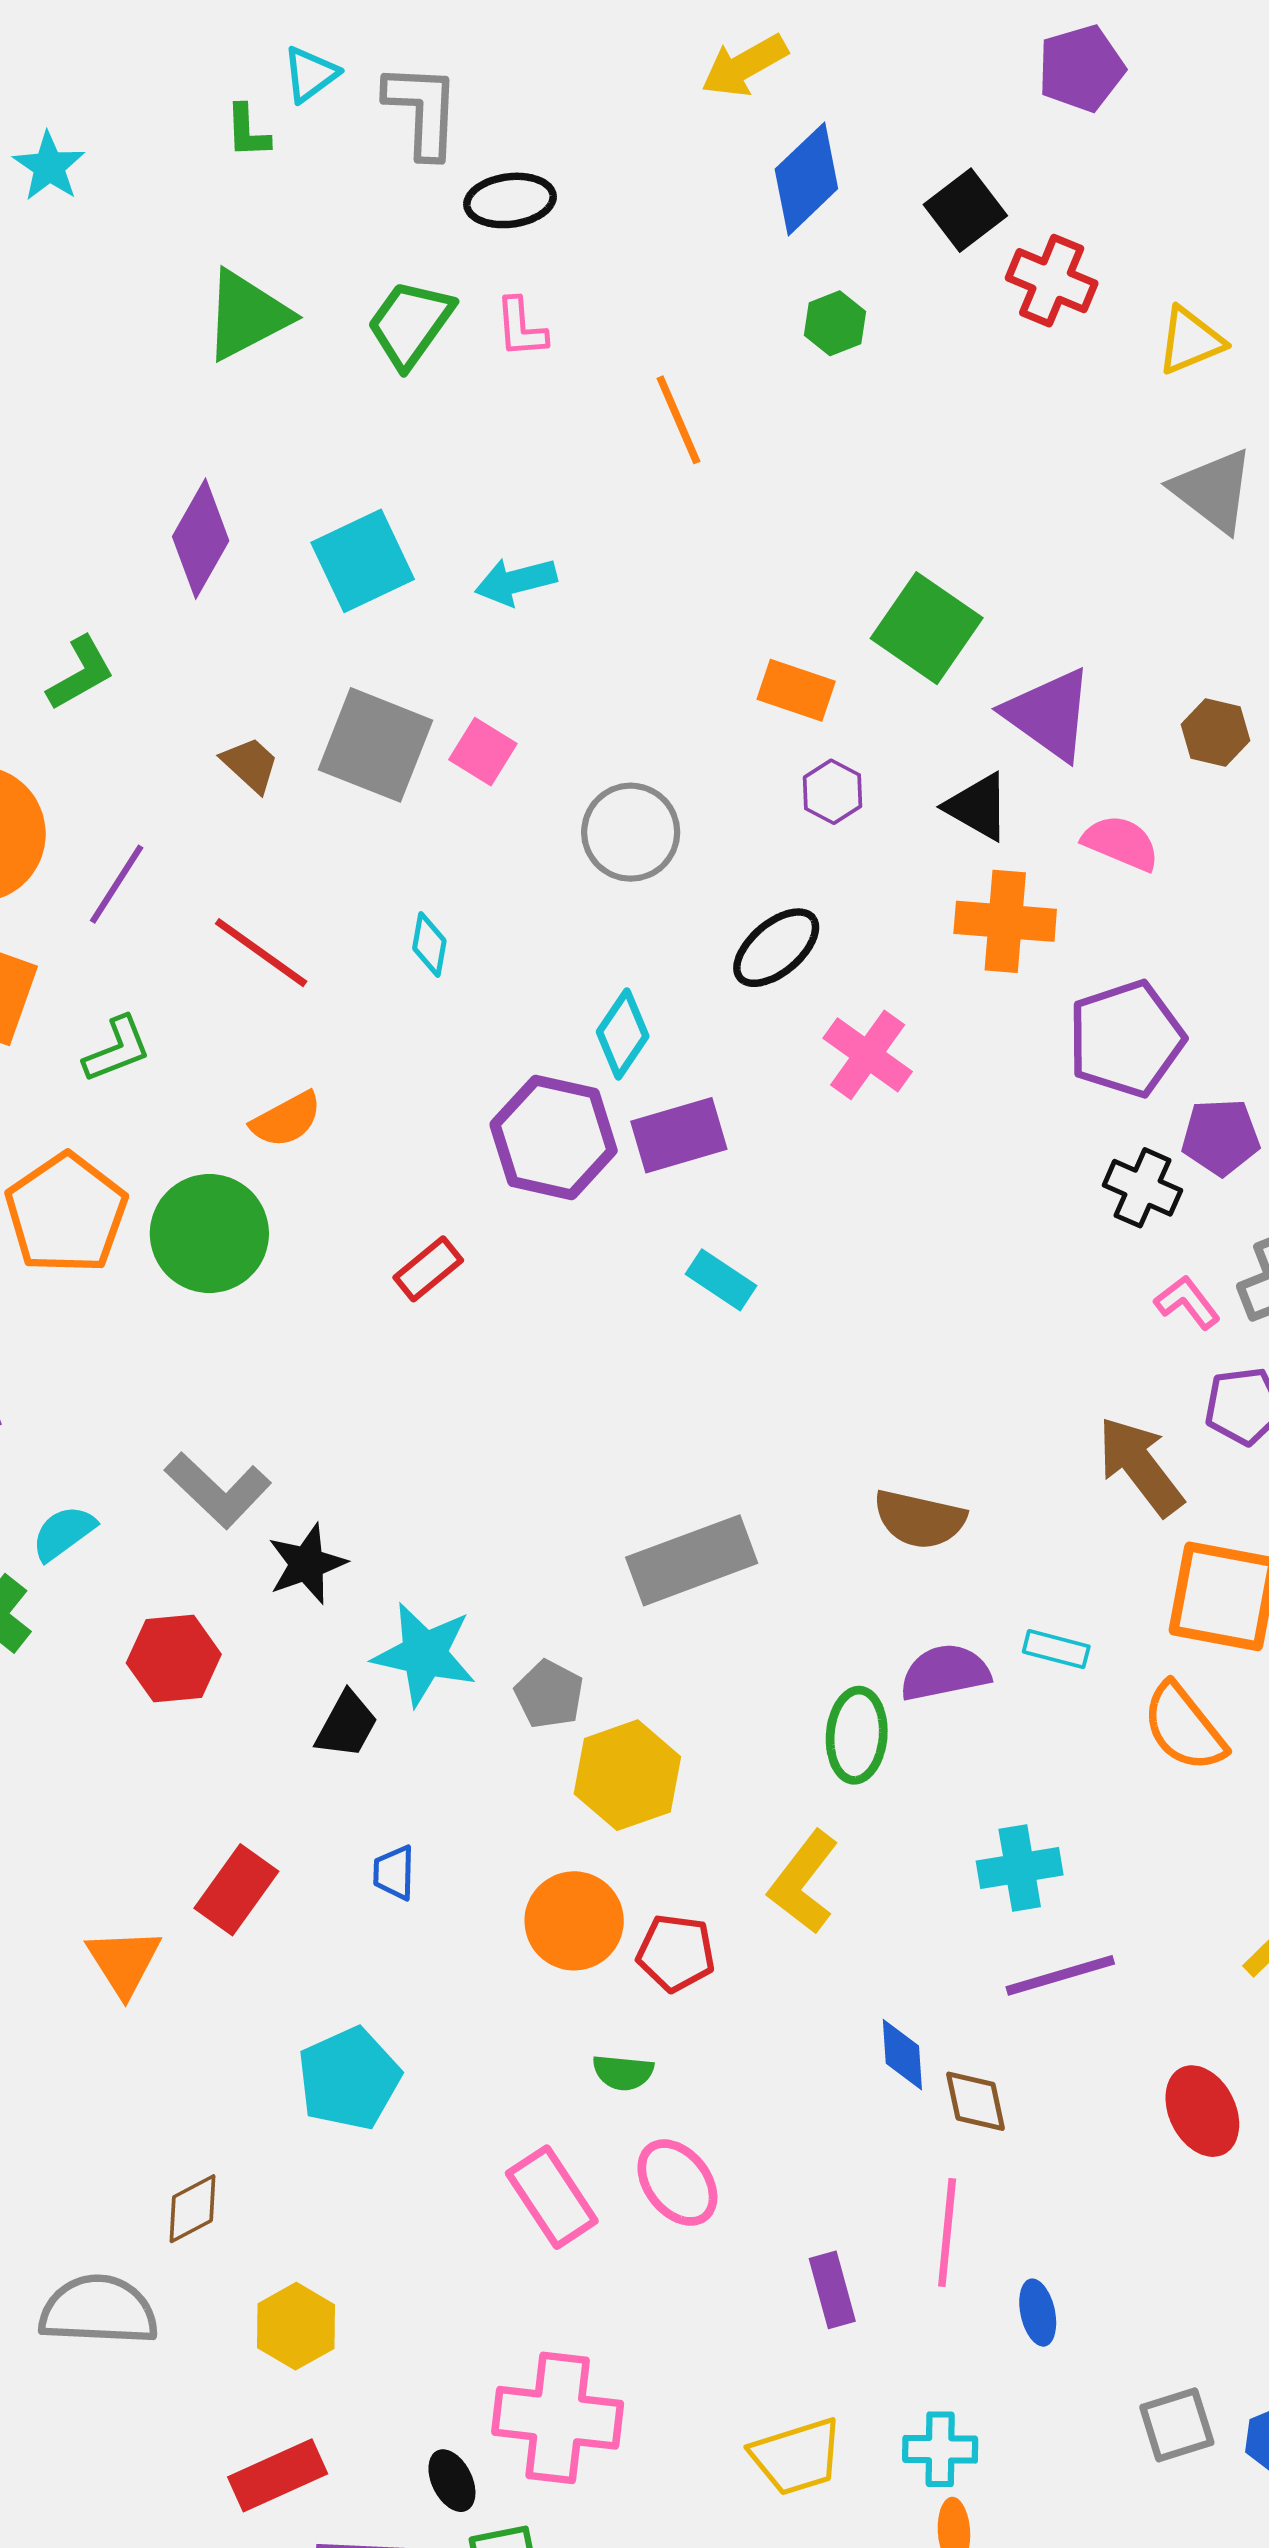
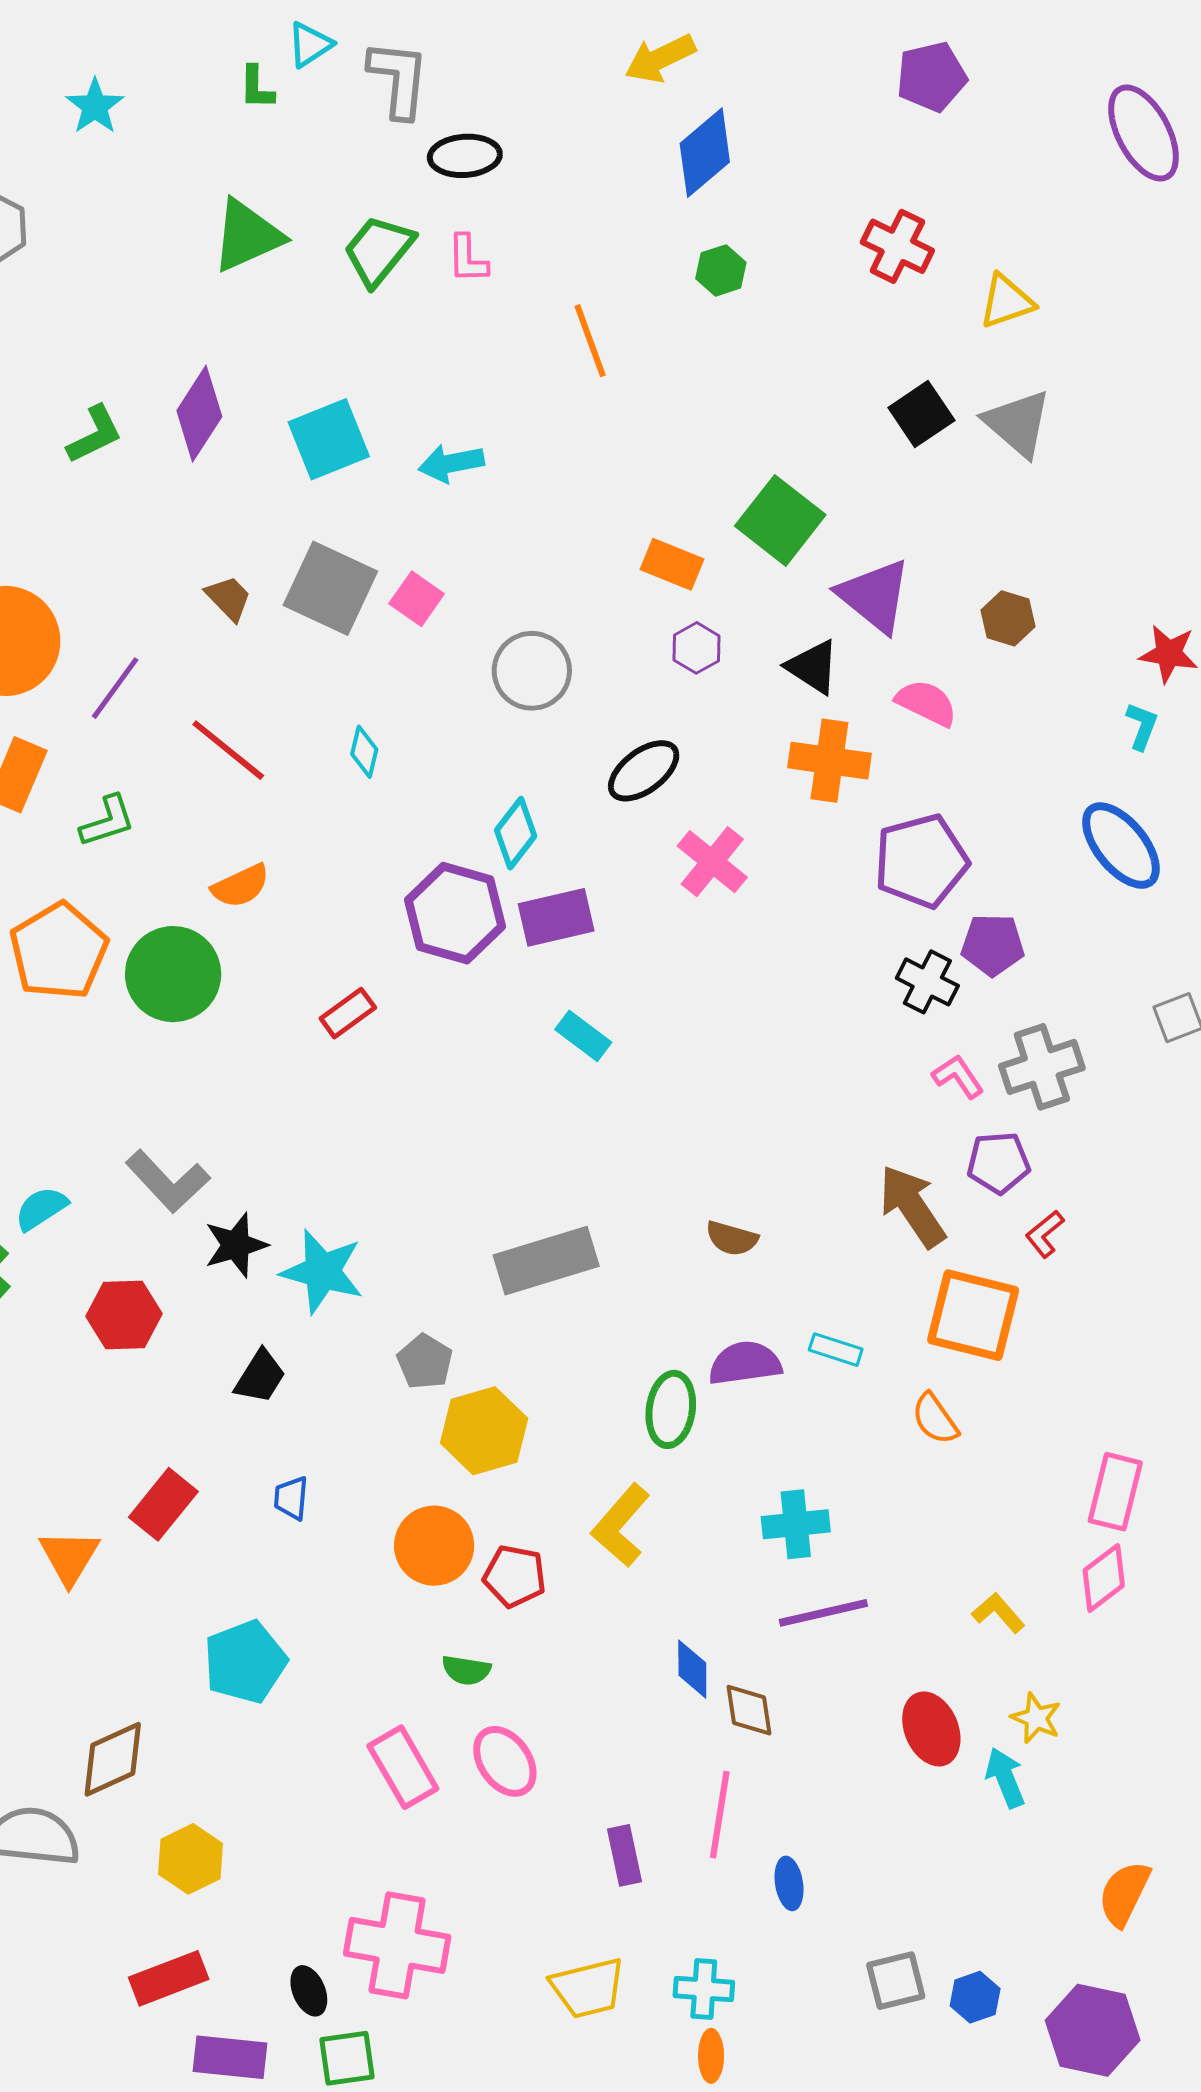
black square: (965, 210) -> (921, 414), moved
green L-shape: (81, 673) -> (95, 434), moved
brown semicircle: (920, 1519) -> (732, 1238), size x0.7
cyan star: (424, 1654) -> (322, 1272), moved
orange semicircle: (1184, 1727) -> (935, 1419), size x0.7
brown diamond: (193, 2209) -> (113, 1759), size x1.4

